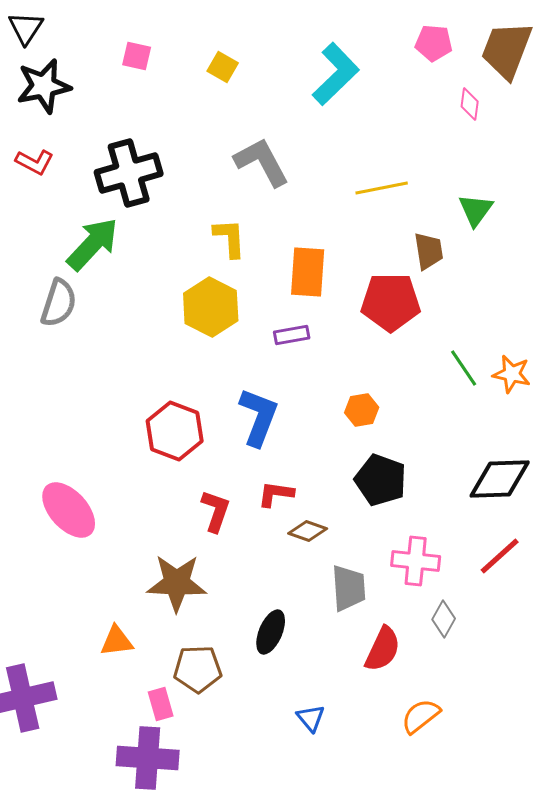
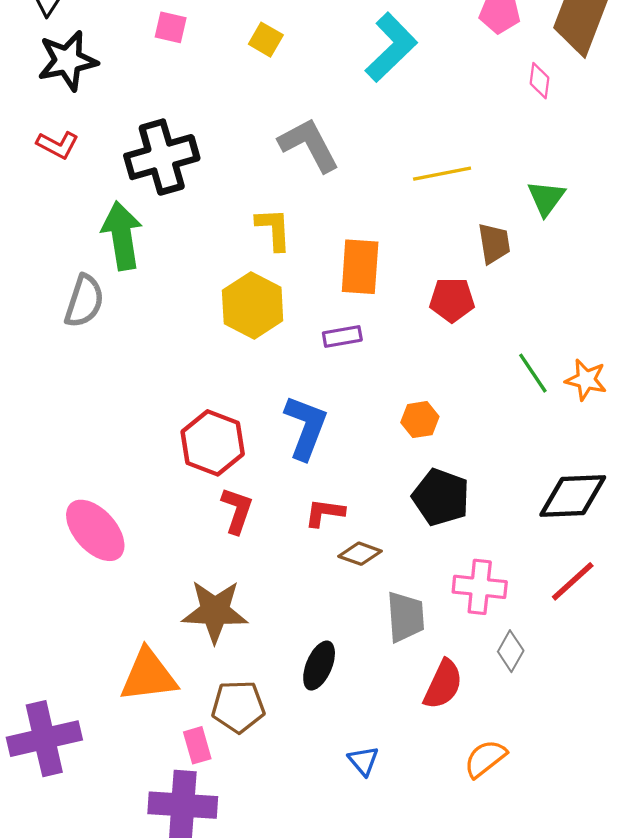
green arrow: (93, 244) -> (122, 236), turned -52
red pentagon: (391, 302) -> (452, 300), size x0.7
red L-shape: (216, 511) -> (237, 510), moved
orange triangle: (117, 641) -> (148, 676), size x1.6

